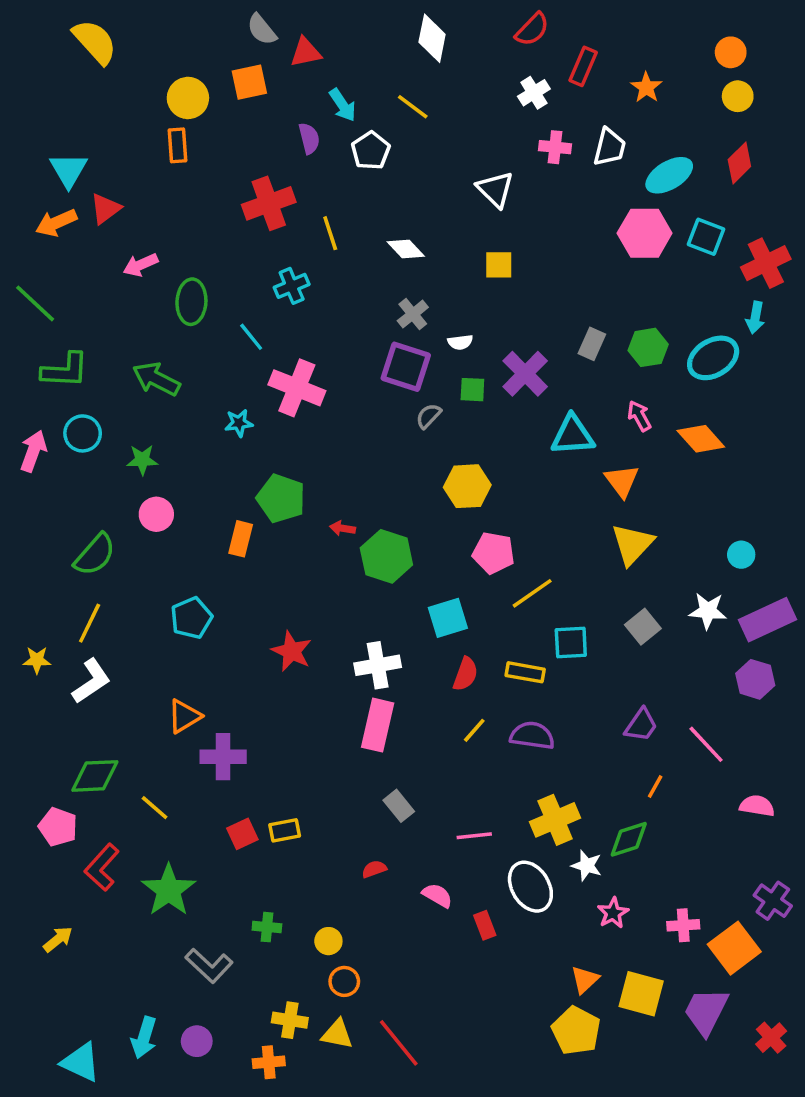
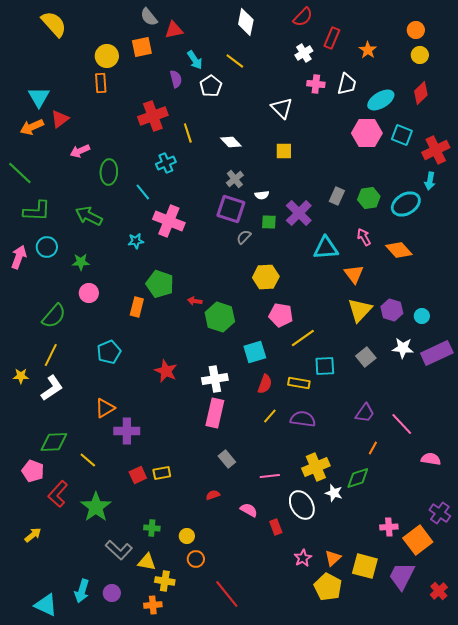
purple hexagon: (755, 679) -> (392, 310), moved
pink star: (613, 913) -> (303, 558), moved
yellow triangle: (337, 1034) -> (147, 562), moved

